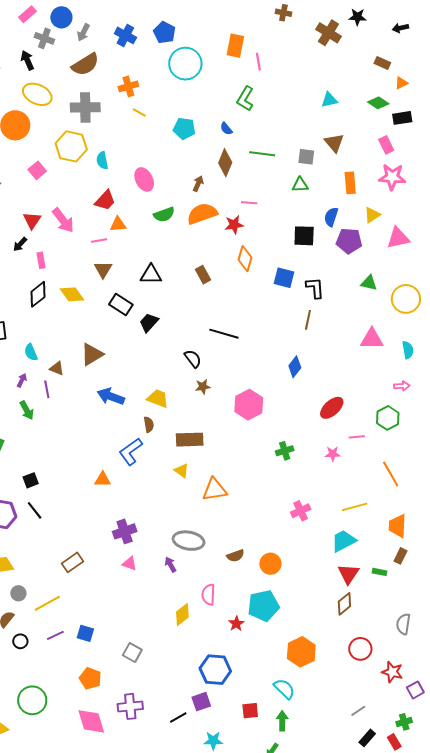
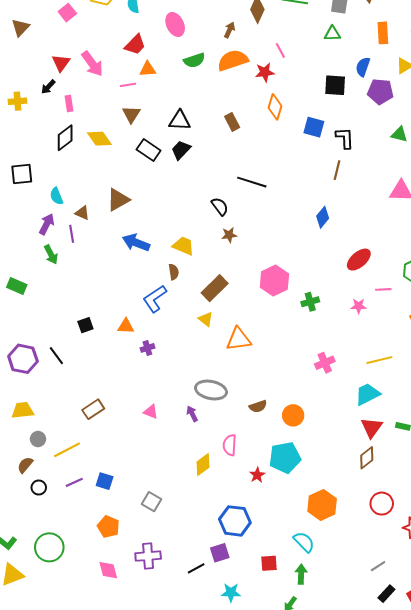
pink line: (249, 203) -> (280, 50), turned 56
black trapezoid: (149, 323) -> (181, 150), moved
purple arrow: (22, 380) -> (47, 224), size x1.5
pink hexagon: (249, 405) -> (274, 281), moved
brown rectangle: (190, 440) -> (215, 288), turned -44
black square: (31, 480) -> (85, 325), moved
purple cross: (125, 531) -> (147, 348), moved, size x0.6
pink diamond: (91, 721) -> (108, 570), size x0.7

